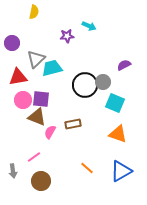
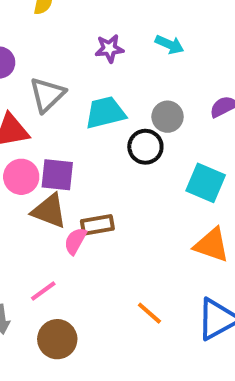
cyan arrow: (89, 26) -> (170, 45), moved
cyan trapezoid: (52, 68) -> (105, 113), moved
gray circle: (103, 82) -> (168, 117), moved
black circle: (85, 85) -> (145, 147), size x0.7
brown rectangle: (73, 124) -> (97, 225), moved

